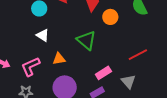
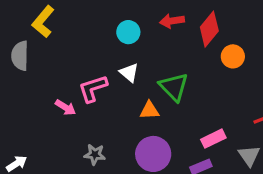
green triangle: (86, 40) -> (174, 87), moved
pink L-shape: (31, 67) -> (93, 88), moved

